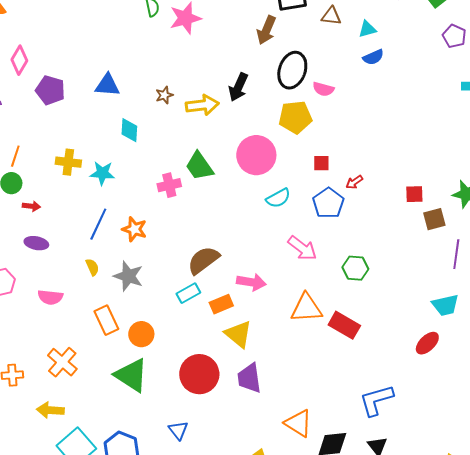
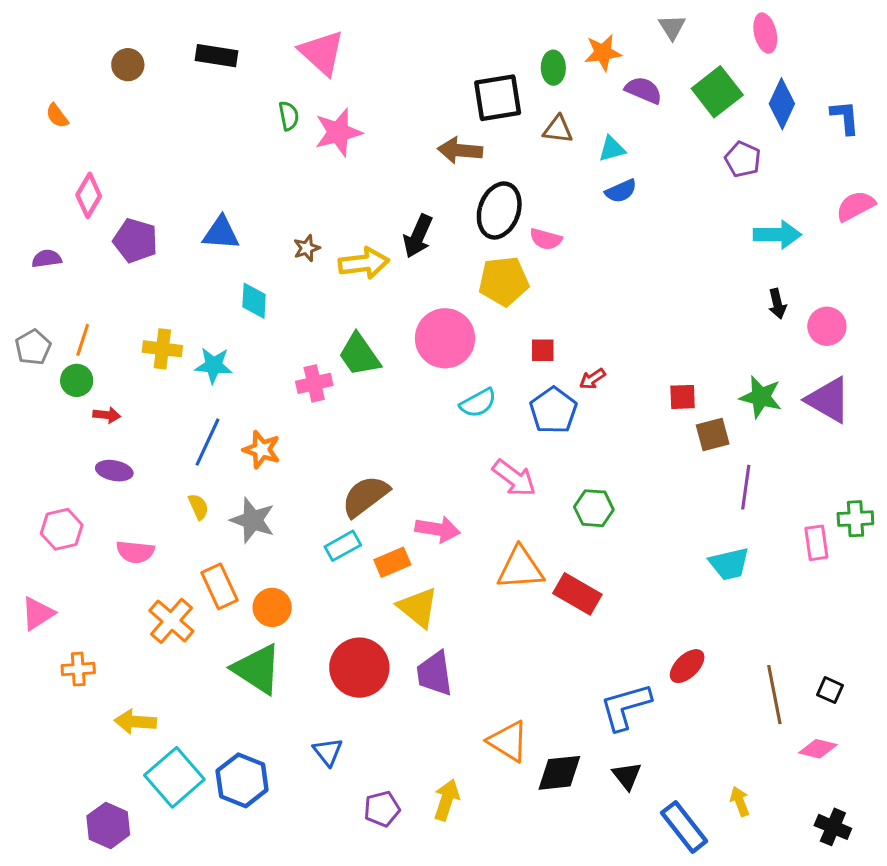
brown arrow: (266, 30) -> (460, 150), turned 72
red ellipse: (427, 343) -> (687, 666), moved
orange cross: (62, 362) -> (171, 621), moved

